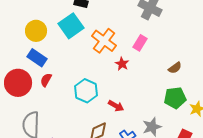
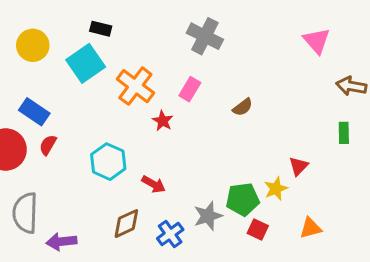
yellow circle: (36, 31) -> (33, 45), moved
brown semicircle: (175, 68) -> (243, 107), moved
green pentagon: (175, 98) -> (243, 199), moved

